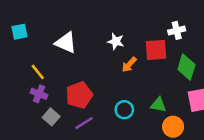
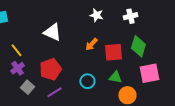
white star: (116, 41) -> (96, 15), moved
white triangle: (66, 43) -> (52, 32), moved
red square: (156, 50) -> (113, 52), moved
purple cross: (39, 94) -> (17, 68), turned 32

